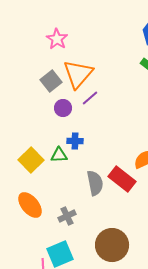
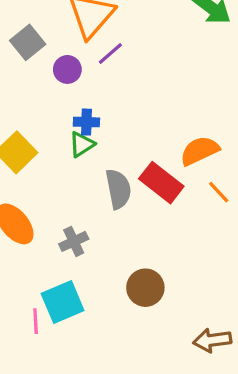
gray square: (51, 81) -> (28, 42), moved
green triangle: (59, 155) -> (82, 144), moved, turned -30
brown circle: (112, 245) -> (145, 288), size x0.7

